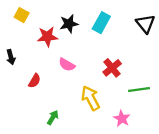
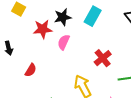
pink semicircle: (67, 65) -> (64, 42), moved, turned 84

